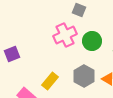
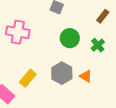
pink cross: (65, 35) -> (18, 32), moved, turned 35

